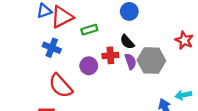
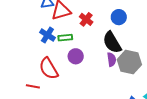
green rectangle: (89, 30) -> (65, 38), moved
black semicircle: (127, 42) -> (112, 42), size x1.6
red cross: (110, 55) -> (86, 19), moved, turned 32

